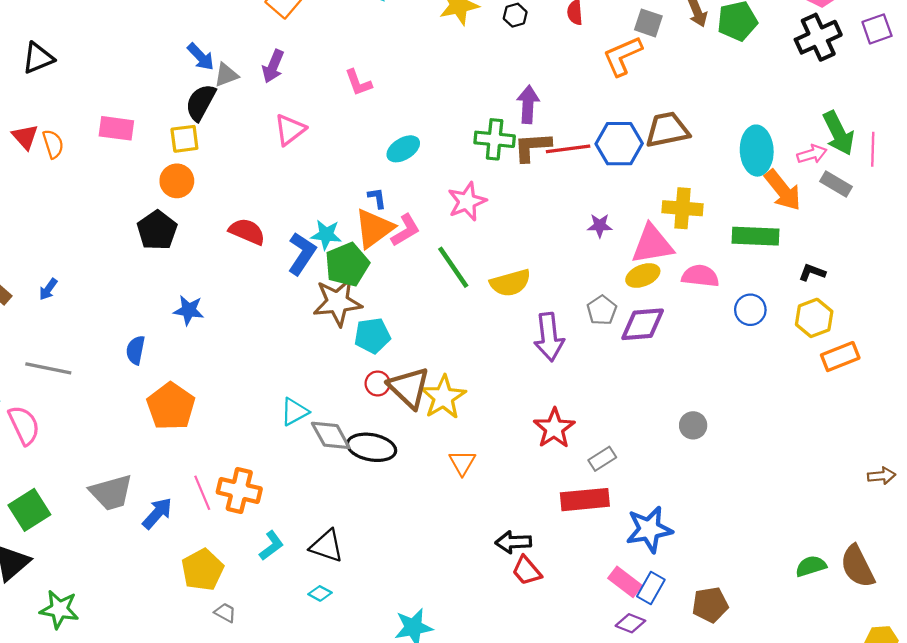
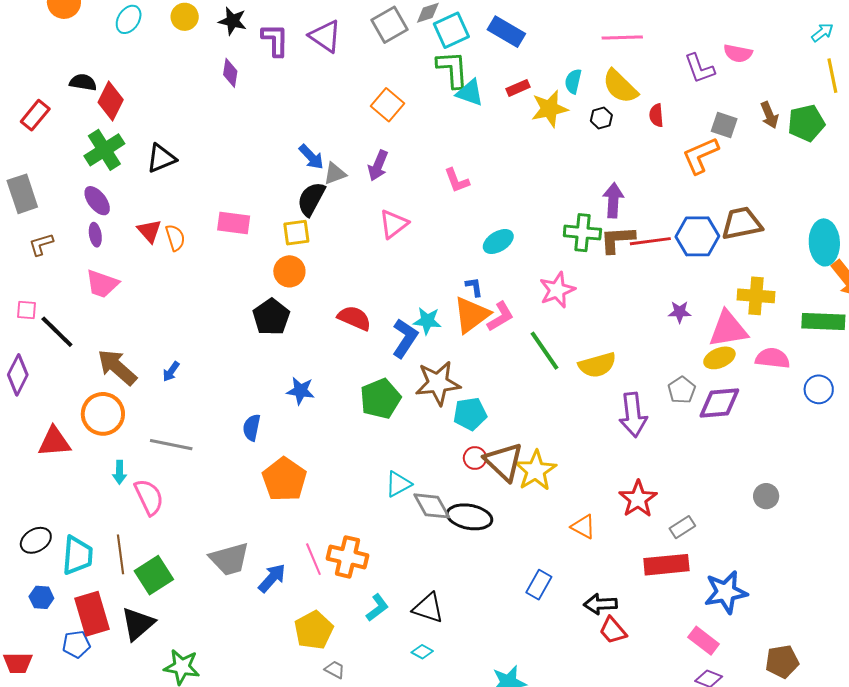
green pentagon: (347, 264) -> (380, 399), moved
orange triangle: (462, 463) -> (583, 527), moved, turned -32
blue rectangle: (651, 588) -> (539, 585), moved

